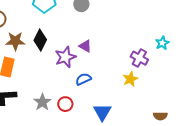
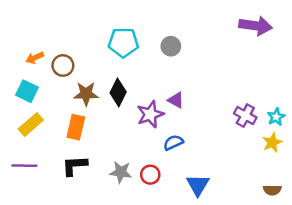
cyan star: (162, 43) -> (276, 117), moved
yellow star: (130, 79) -> (272, 143), moved
gray star: (42, 102) -> (121, 172), turned -30

